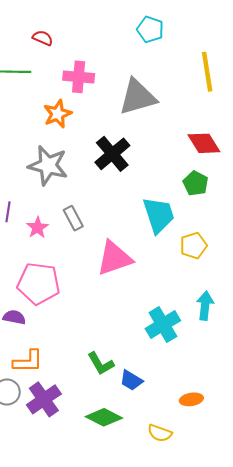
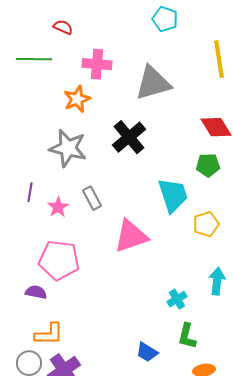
green pentagon: (196, 183) -> (208, 165), turned -30
cyan cross: (163, 325) -> (177, 299), size x0.6
green L-shape: (101, 364) -> (187, 336), moved, turned 44

